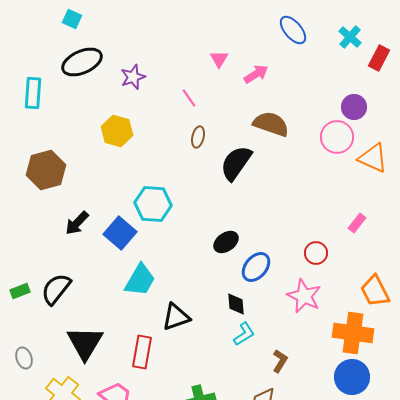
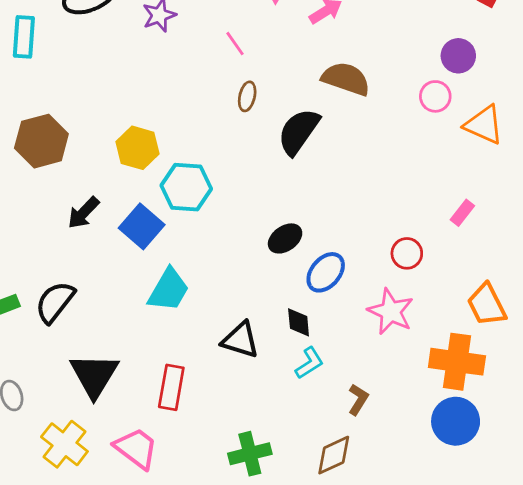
yellow hexagon: (117, 131) -> (138, 148), moved
pink circle: (337, 137) -> (435, 96), size x0.7
black triangle: (176, 317) -> (240, 340), moved, turned 36

